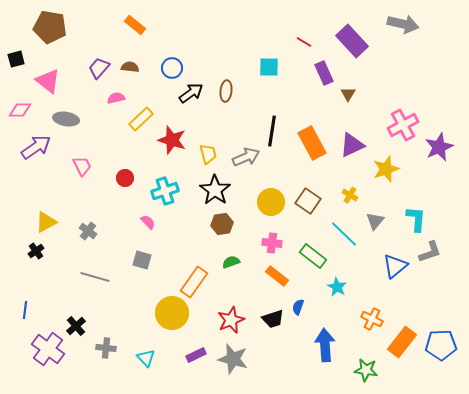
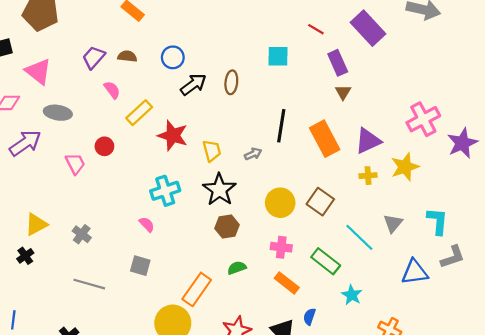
brown triangle: (348, 94) -> (343, 92), moved
pink semicircle: (116, 98) -> (112, 90), turned 66
gray arrow: (246, 157) -> (253, 154), size x0.6
red circle: (125, 178) -> (104, 146), moved
yellow cross: (350, 195) -> (368, 176), moved, turned -35
blue triangle: (395, 266) -> (415, 272), turned 32

